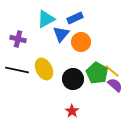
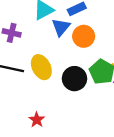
red star: (72, 111) -> (37, 120), moved

